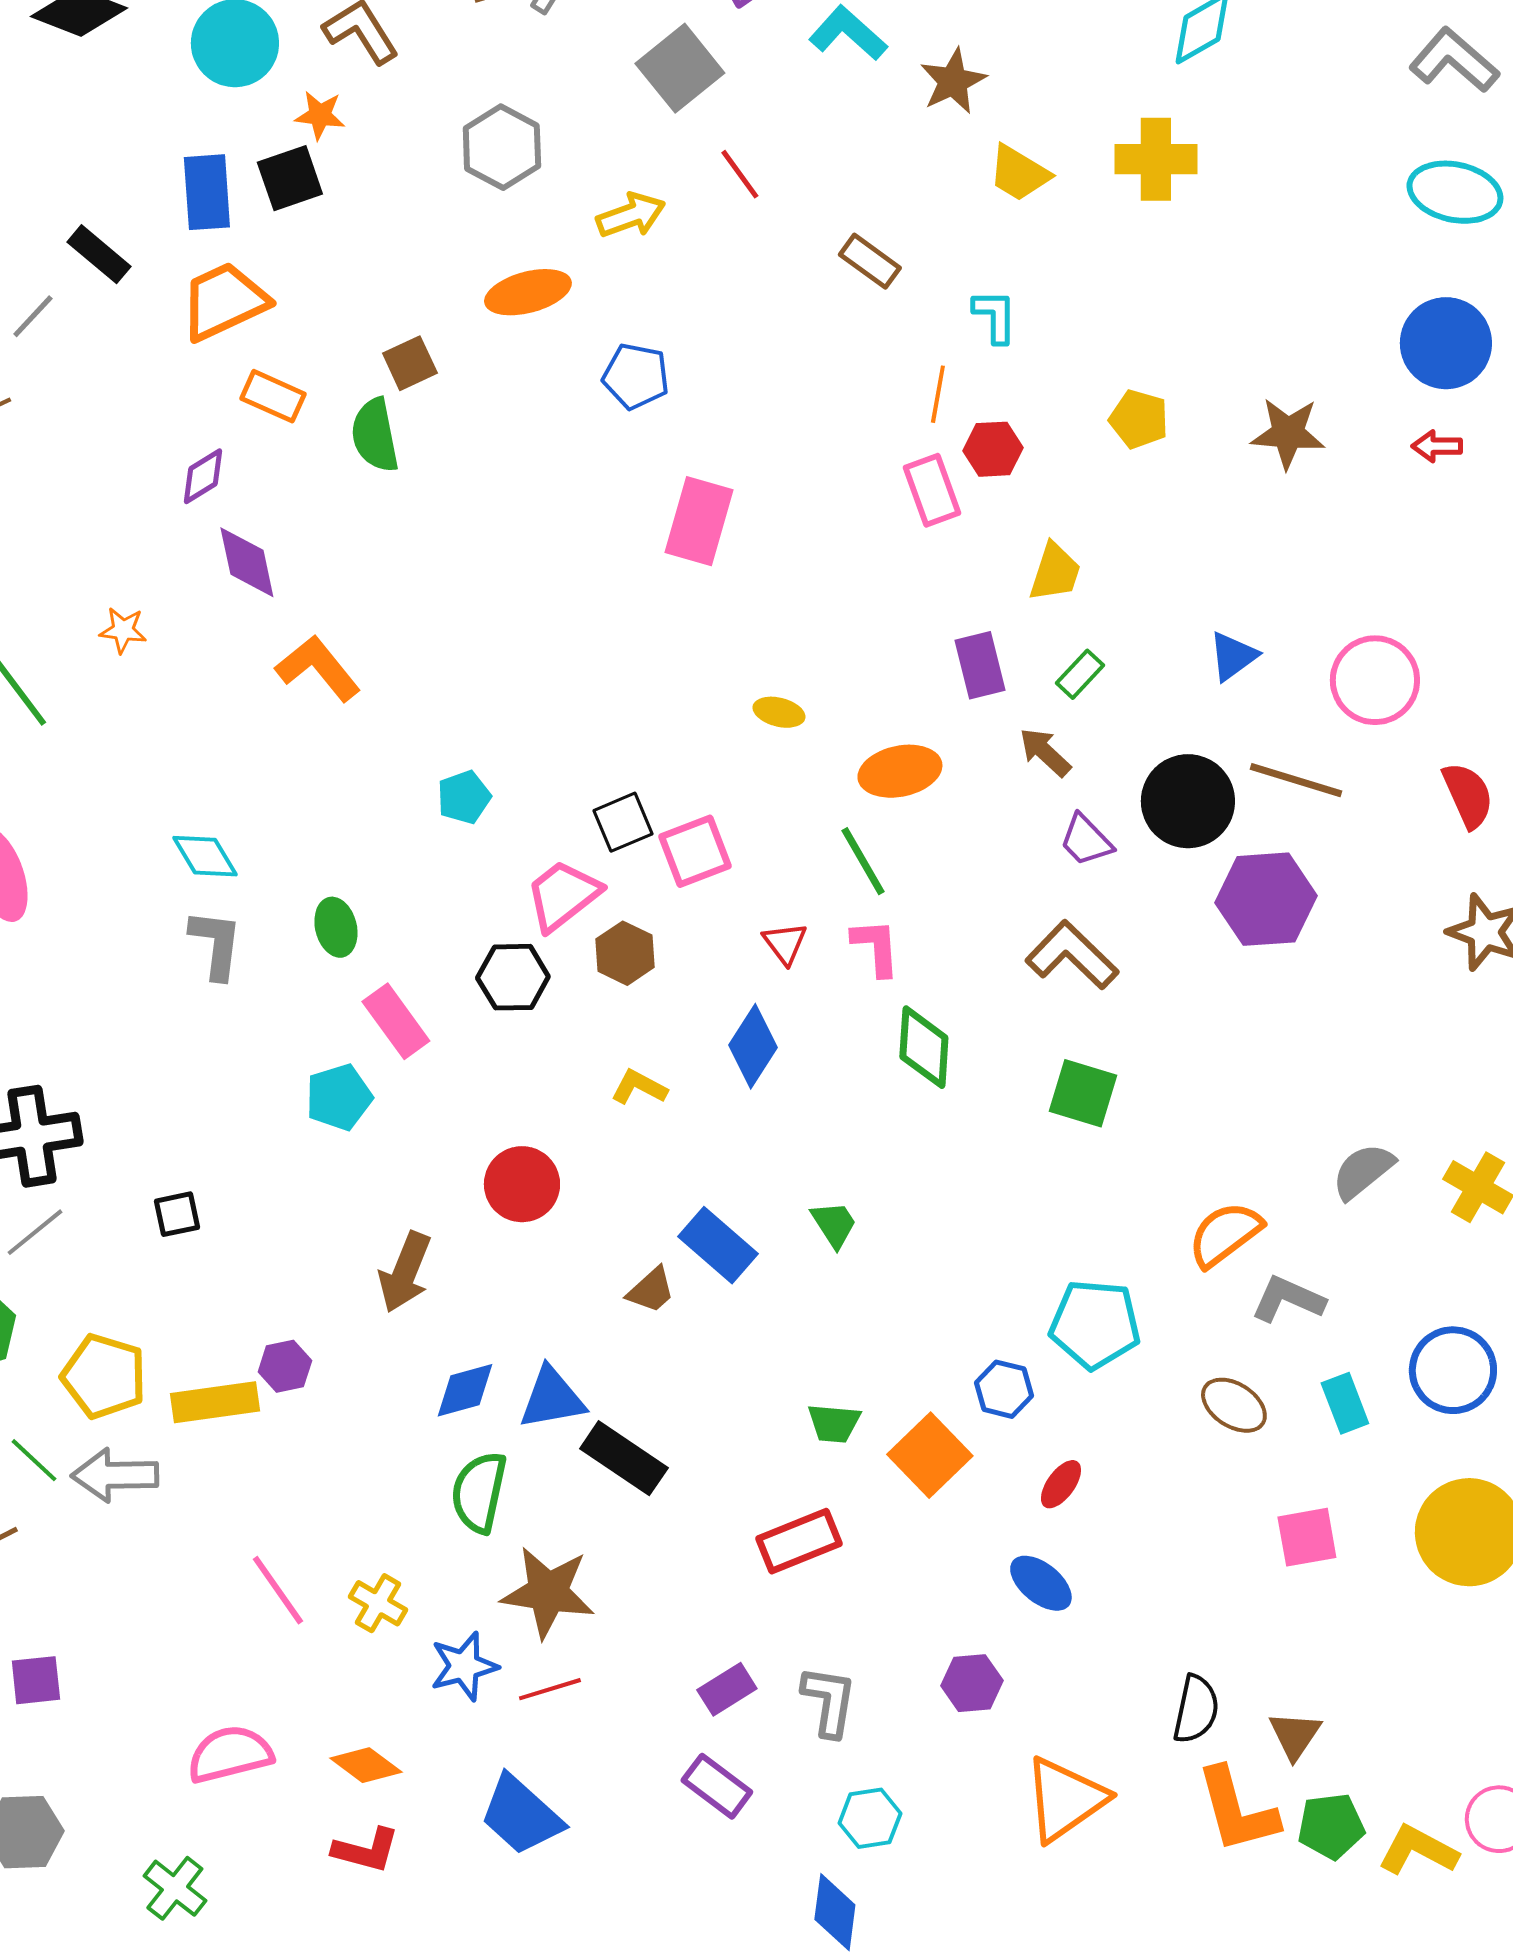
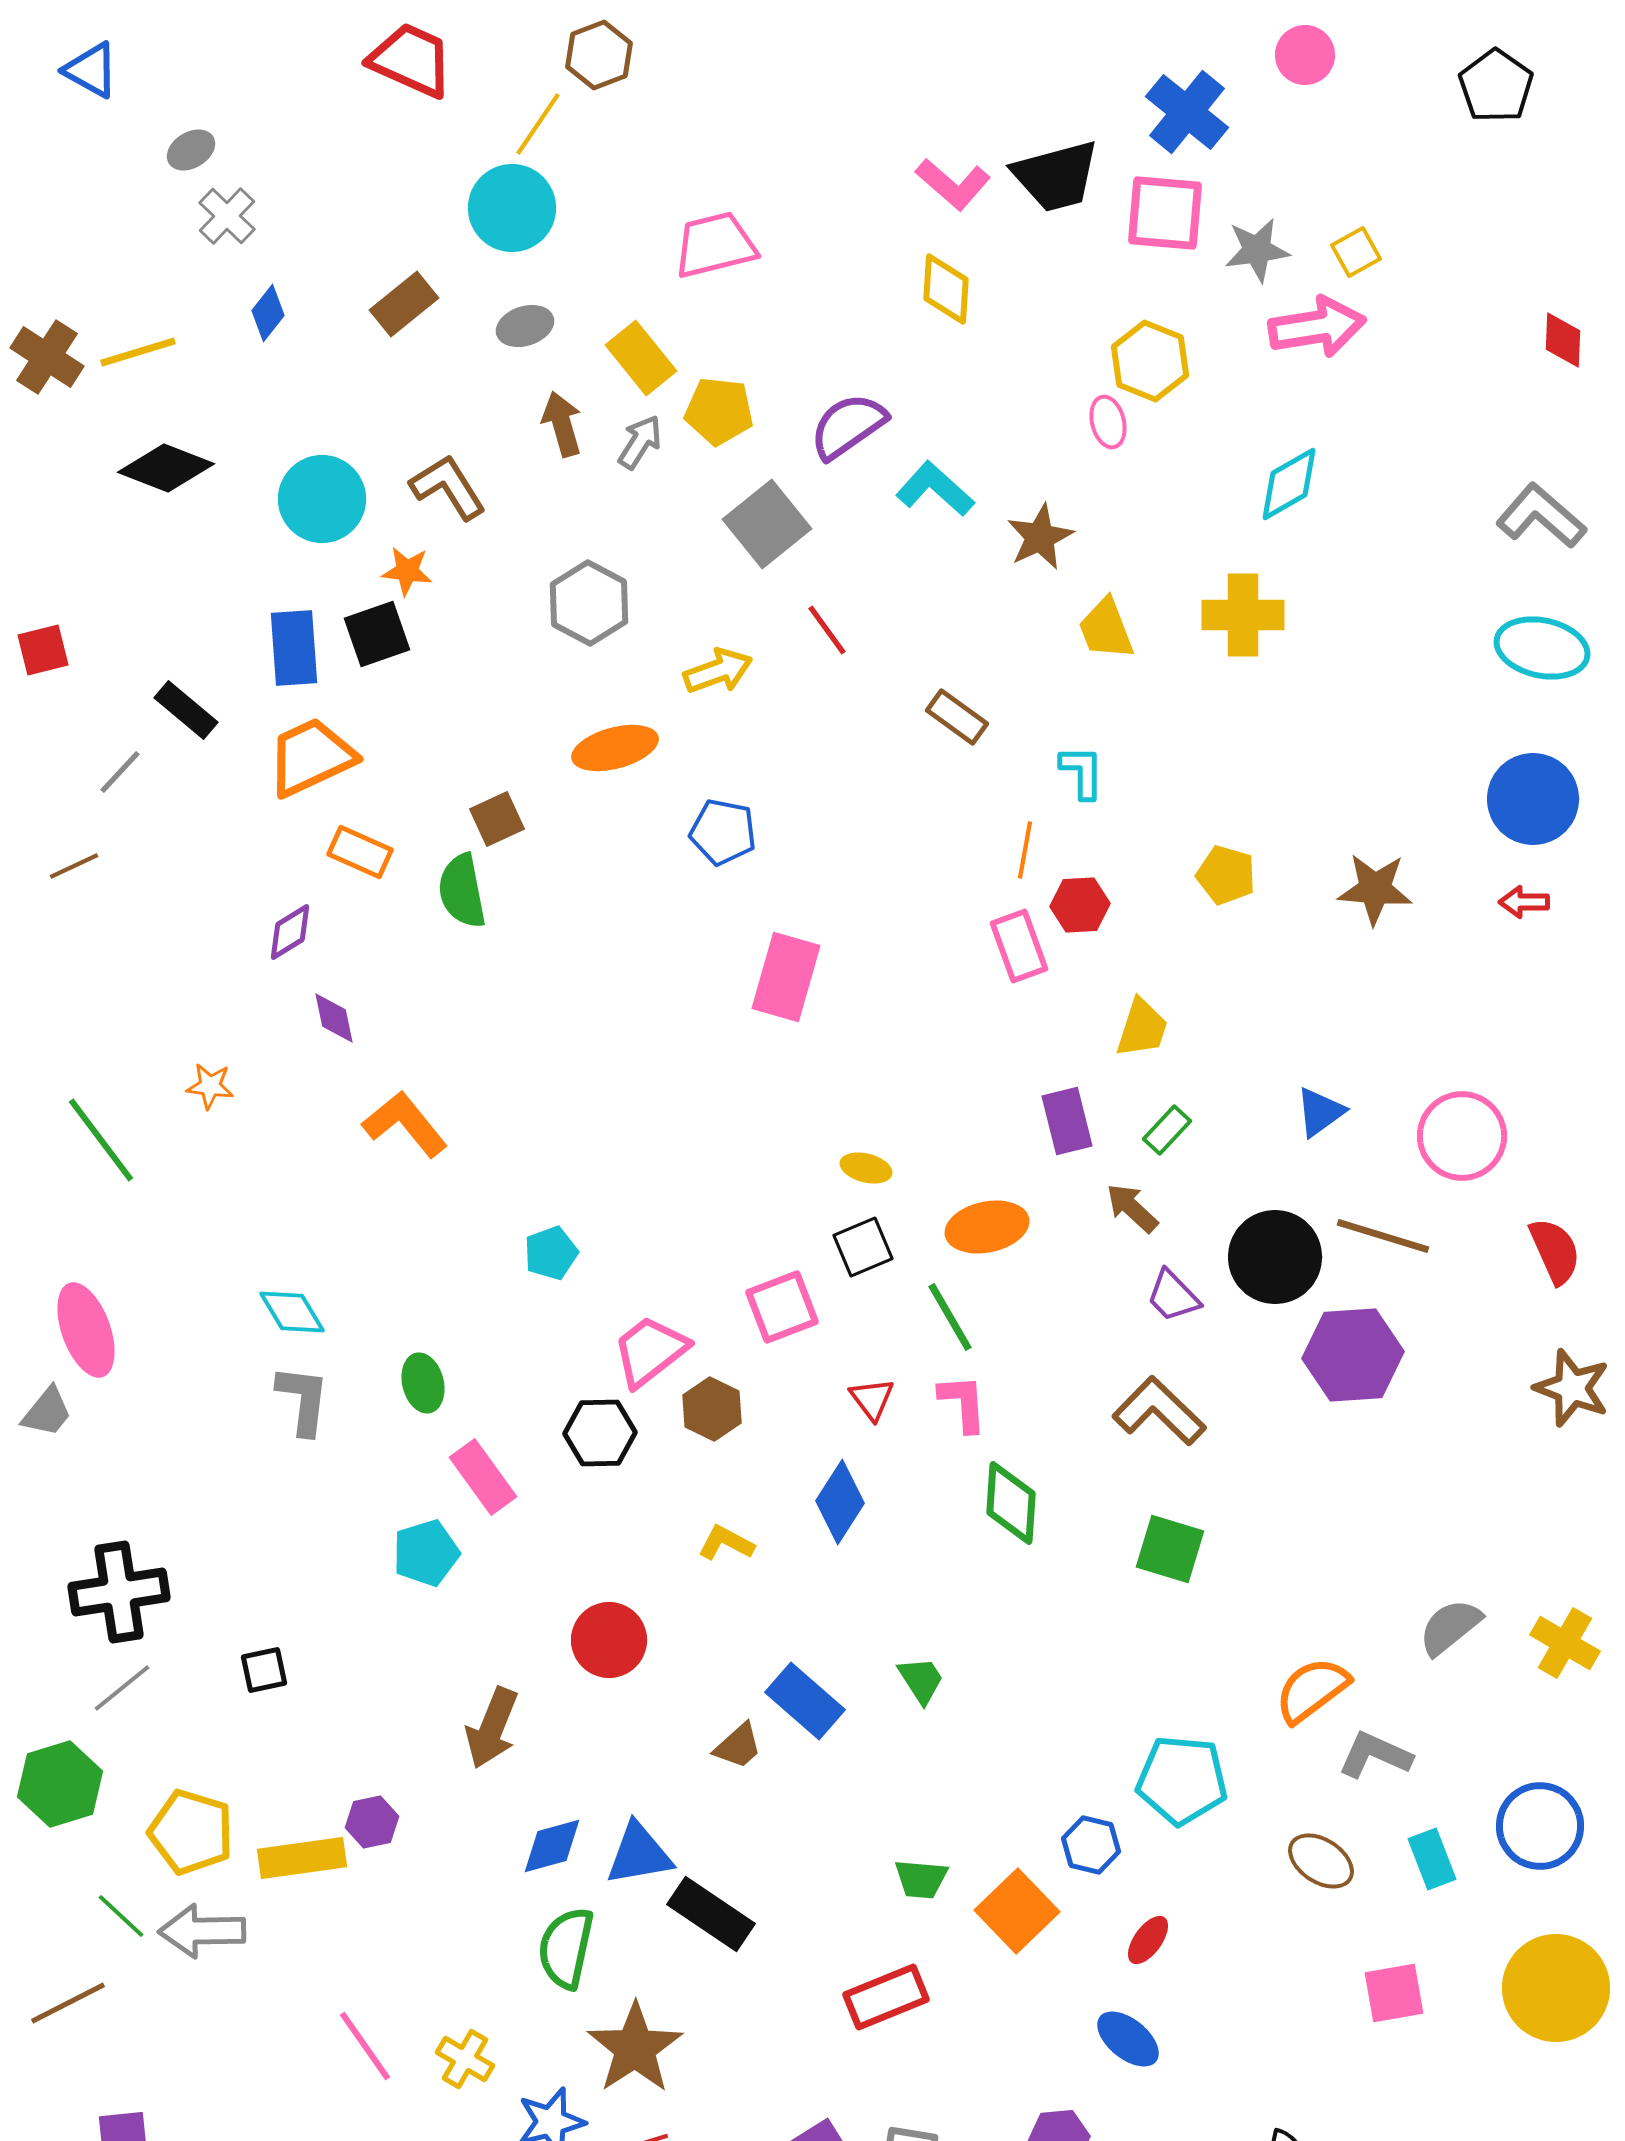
yellow trapezoid: (1019, 173) -> (1106, 629), turned 38
purple diamond: (247, 562) -> (334, 1018), size x0.7
black square: (623, 822) -> (863, 1247), moved
brown star: (548, 1592) -> (635, 2048), turned 30

